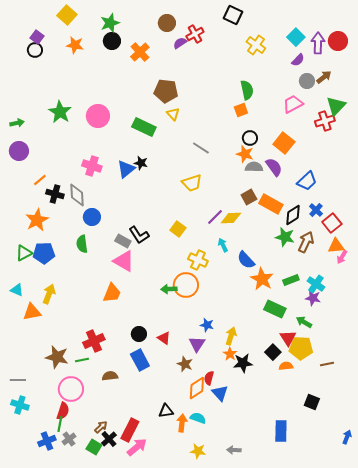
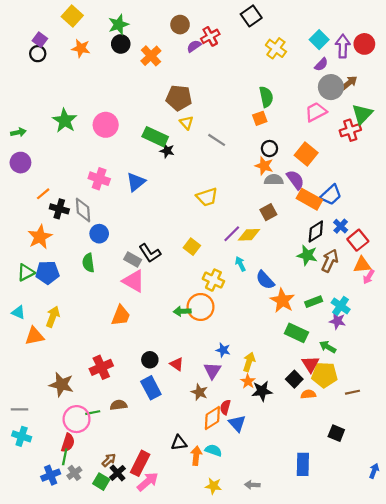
black square: (233, 15) -> (251, 16), turned 30
gray circle: (307, 81) -> (331, 87), size x1.5
gray line: (201, 148) -> (217, 140), moved
black star: (141, 163) -> (167, 151), moved
orange rectangle: (271, 204) -> (309, 199), moved
green line: (82, 360) -> (93, 413), moved

